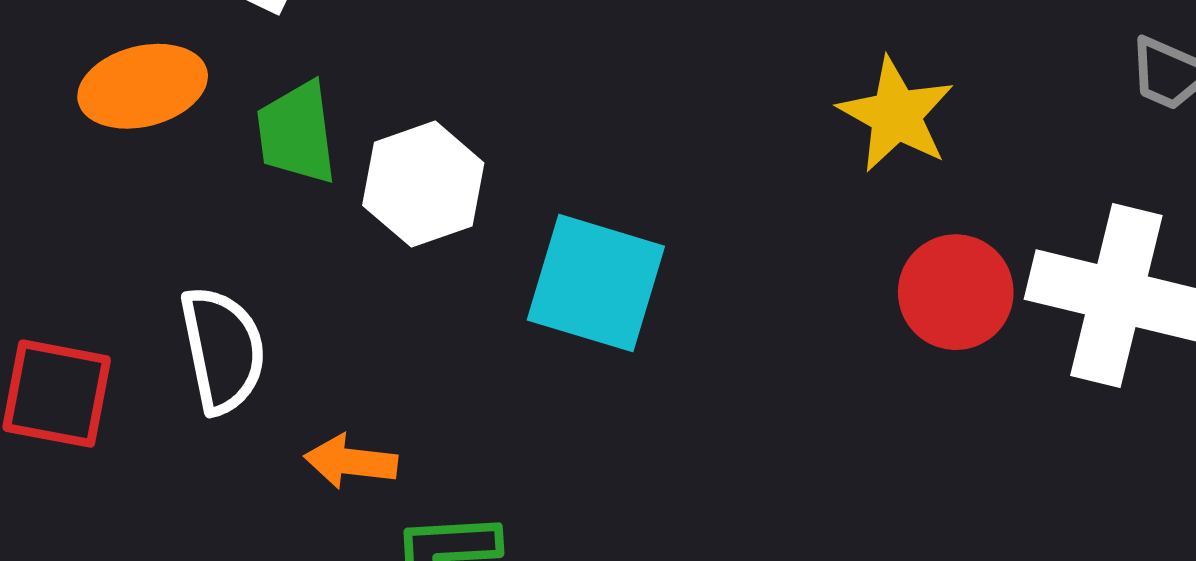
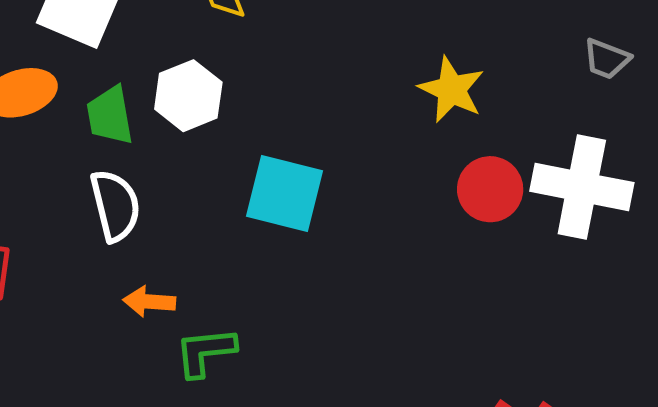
white hexagon: (423, 184) -> (188, 96), moved
white semicircle: (223, 350) -> (115, 205), moved

